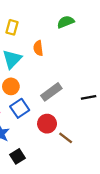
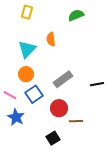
yellow rectangle: (12, 27) -> (27, 12), moved
brown line: (66, 138) -> (76, 121), turned -40
black square: (17, 156) -> (53, 138), moved

